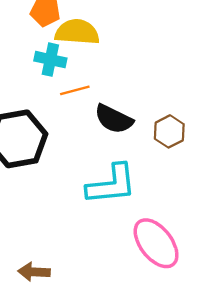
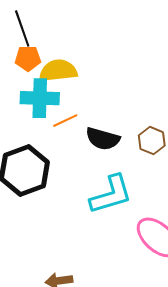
cyan cross: (50, 60) -> (40, 98), size x1.4

